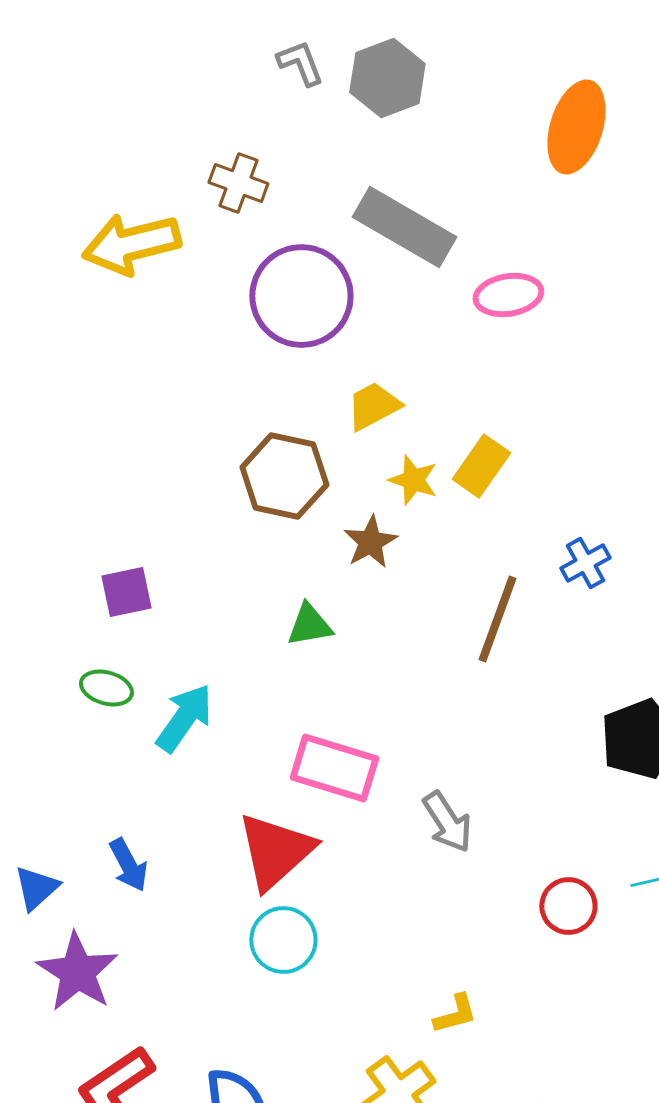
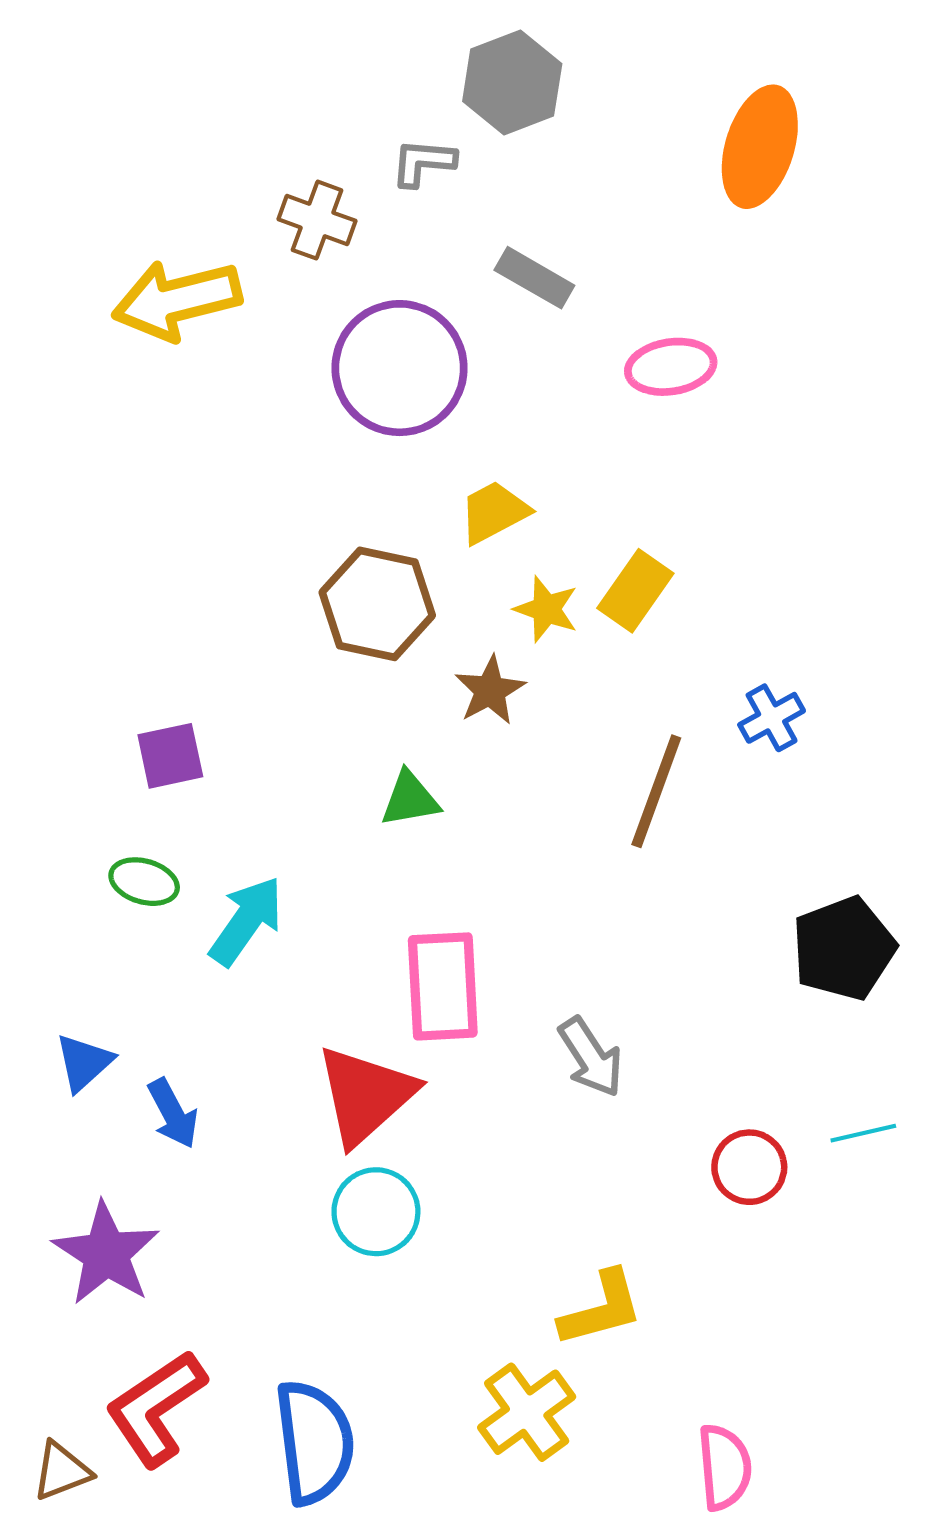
gray L-shape: (300, 63) -> (423, 162), moved, turned -64
gray rectangle: (404, 227) -> (534, 278), size x0.6
pink rectangle: (334, 768) -> (443, 986), turned 70
blue triangle: (36, 888) -> (84, 1062), moved
yellow L-shape: (455, 1014) -> (601, 1309), size x1.5

